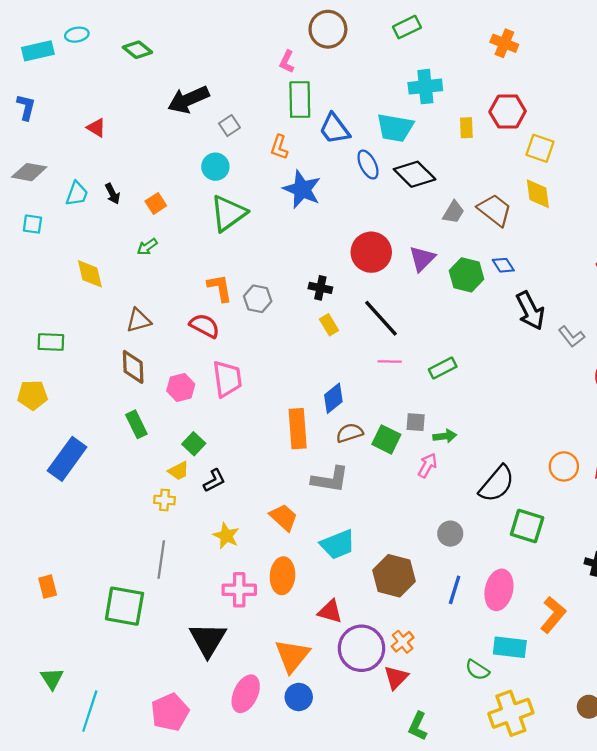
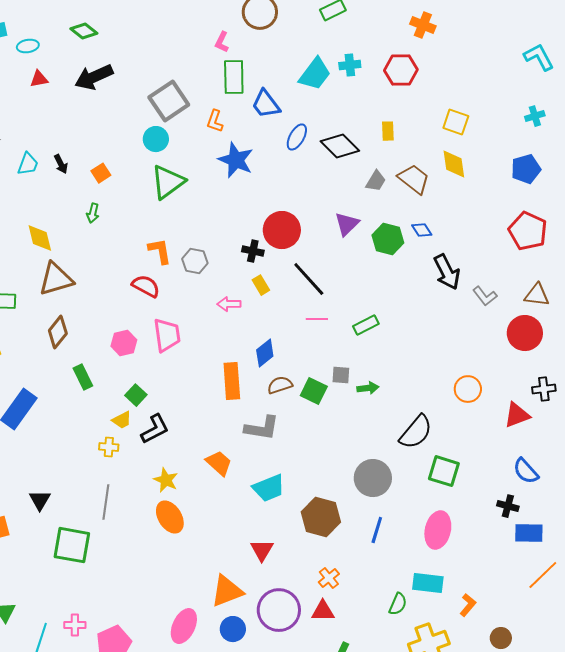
cyan ellipse: (77, 35) -> (28, 46), moved
cyan cross: (425, 87) -> (350, 65), size x0.7
black arrow: (188, 100) -> (94, 77), moved
red hexagon: (508, 111) -> (401, 70), moved
gray square: (229, 126) -> (169, 101), size x2.0
red triangle: (96, 128) -> (39, 79), moved, turned -42
cyan trapezoid: (395, 128) -> (315, 74), moved, turned -63
yellow rectangle: (466, 128) -> (388, 131), moved
blue ellipse: (368, 165) -> (297, 137), turned 56
green arrow: (147, 247) -> (93, 213), turned -42
red circle: (371, 252) -> (282, 230), moved
brown triangle: (139, 320) -> (56, 279), moved, size x1.5
brown diamond: (133, 367) -> (58, 332), moved, turned 40
pink arrow: (428, 465) -> (229, 304), moved, turned -120
orange circle: (564, 466) -> (468, 389), moved
black L-shape: (214, 481) -> (155, 429), size x1.4
gray circle: (450, 534) -> (373, 478), size x1.6
orange ellipse: (282, 576) -> (170, 517), moved, turned -36
pink cross: (239, 590) -> (75, 625), moved, size x0.7
pink ellipse: (499, 590) -> (438, 530), moved
red triangle: (330, 611) -> (262, 550), turned 45
orange L-shape: (553, 615) -> (468, 605), moved, size x0.7
black triangle: (208, 640) -> (40, 500), moved, size x0.6
purple circle: (361, 648) -> (279, 610), moved
orange triangle: (292, 656) -> (227, 591), turned 30
green semicircle: (477, 670) -> (398, 604), turned -100
red triangle: (396, 678) -> (323, 611), turned 45

